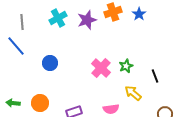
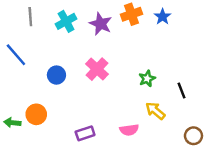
purple star: (87, 20) -> (101, 24), turned -30
gray line: (22, 22) -> (30, 17), moved
pink cross: (101, 68) -> (97, 69), moved
orange circle: (40, 103) -> (36, 114), moved

